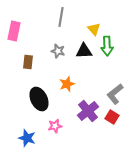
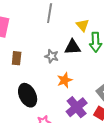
gray star: (58, 51) -> (52, 56), moved
orange star: (67, 84) -> (65, 80), moved

